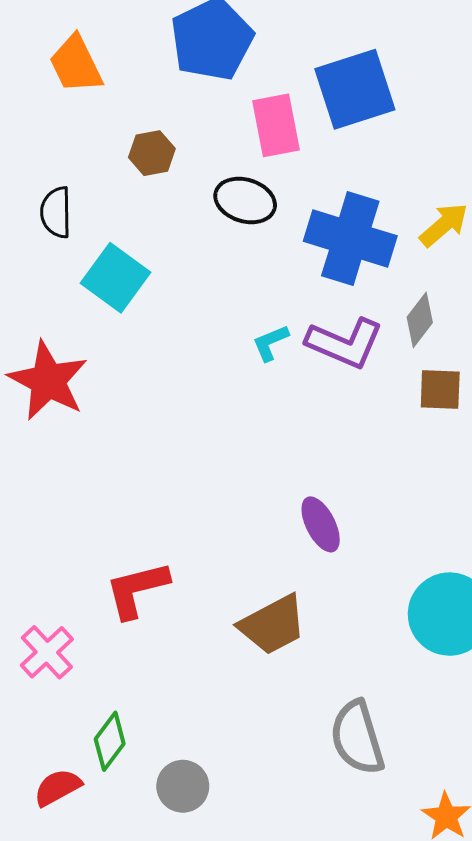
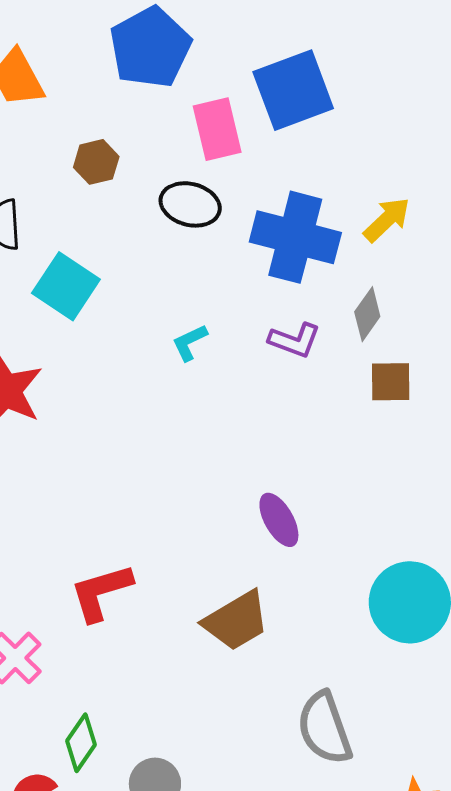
cyan L-shape: (271, 343) -> (190, 342), moved
purple L-shape: (345, 343) -> (295, 340), size x0.7

